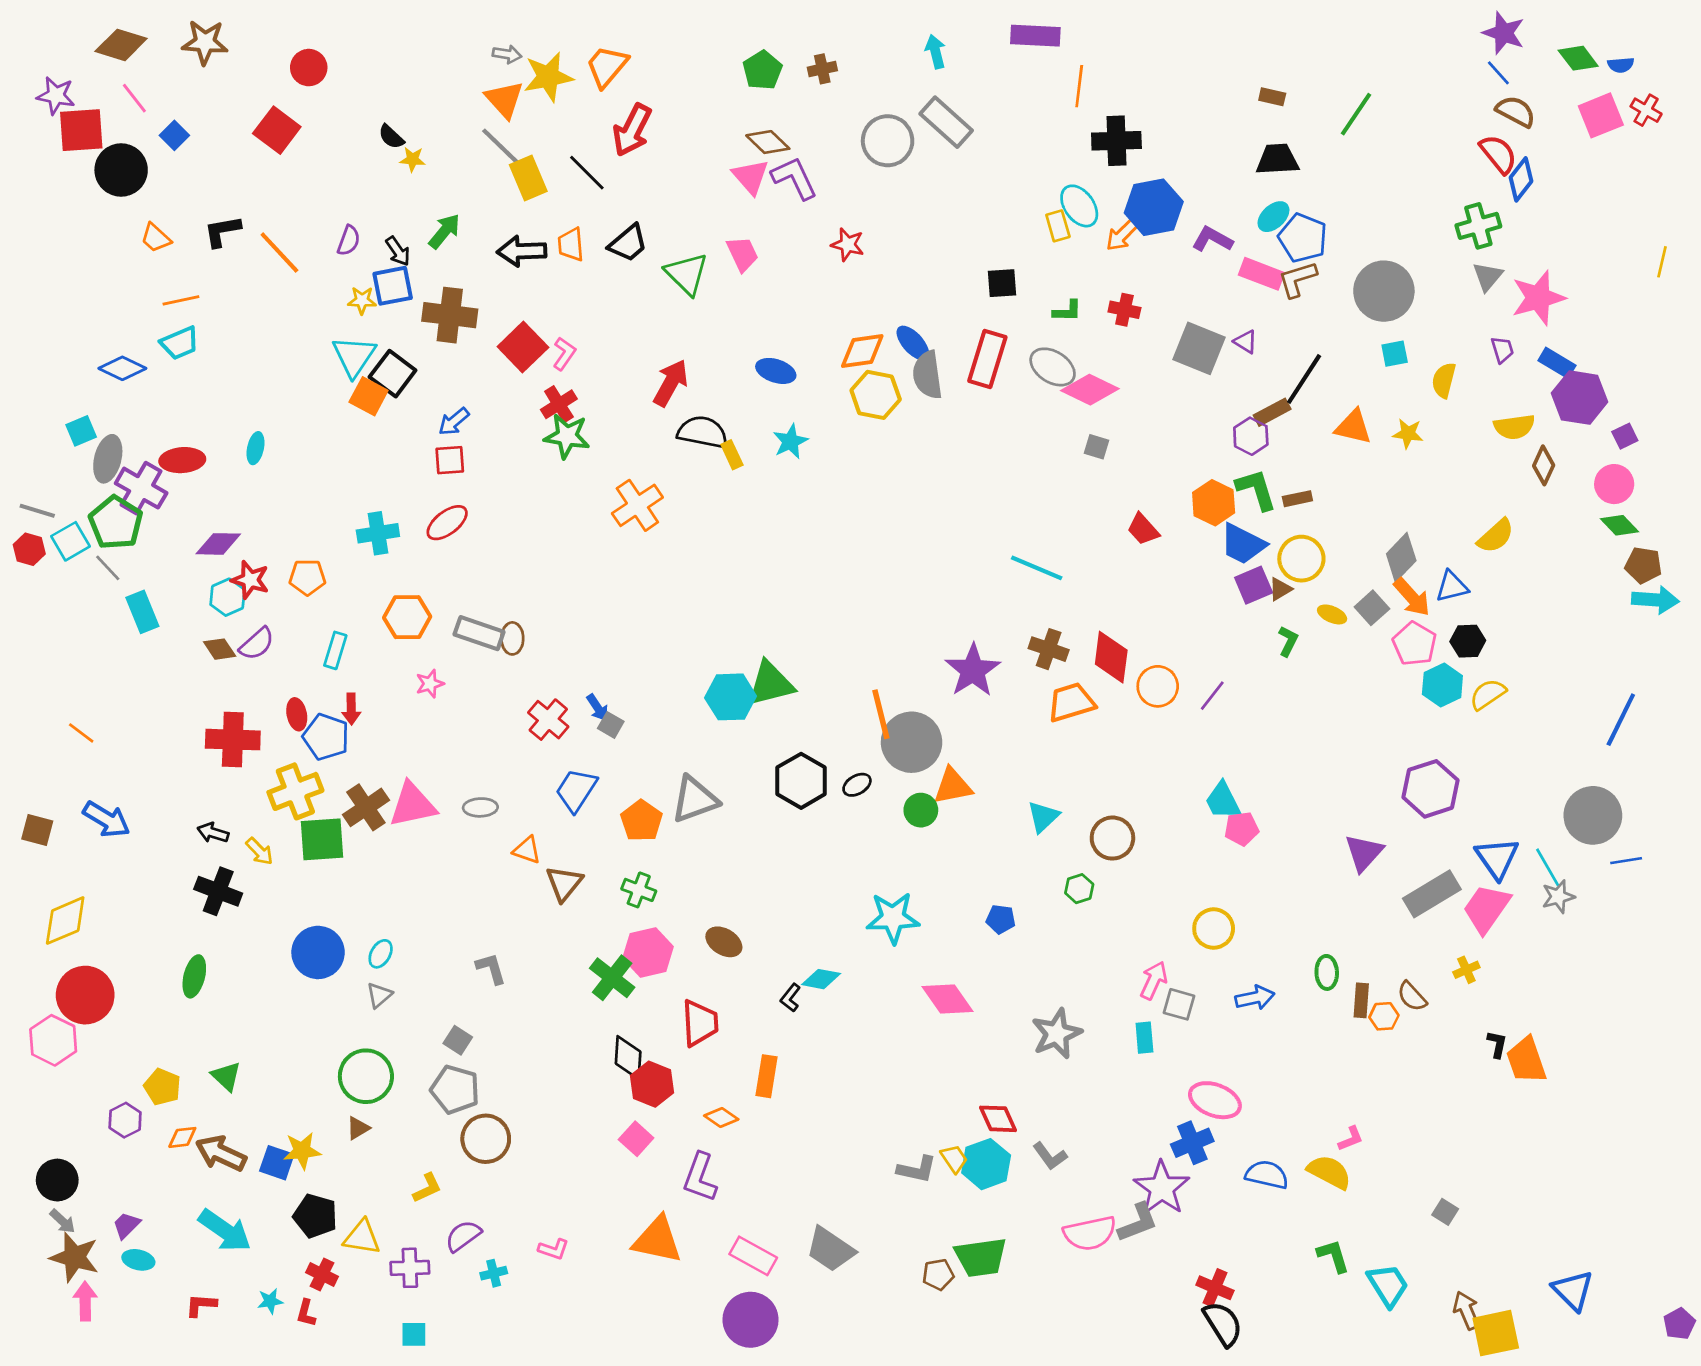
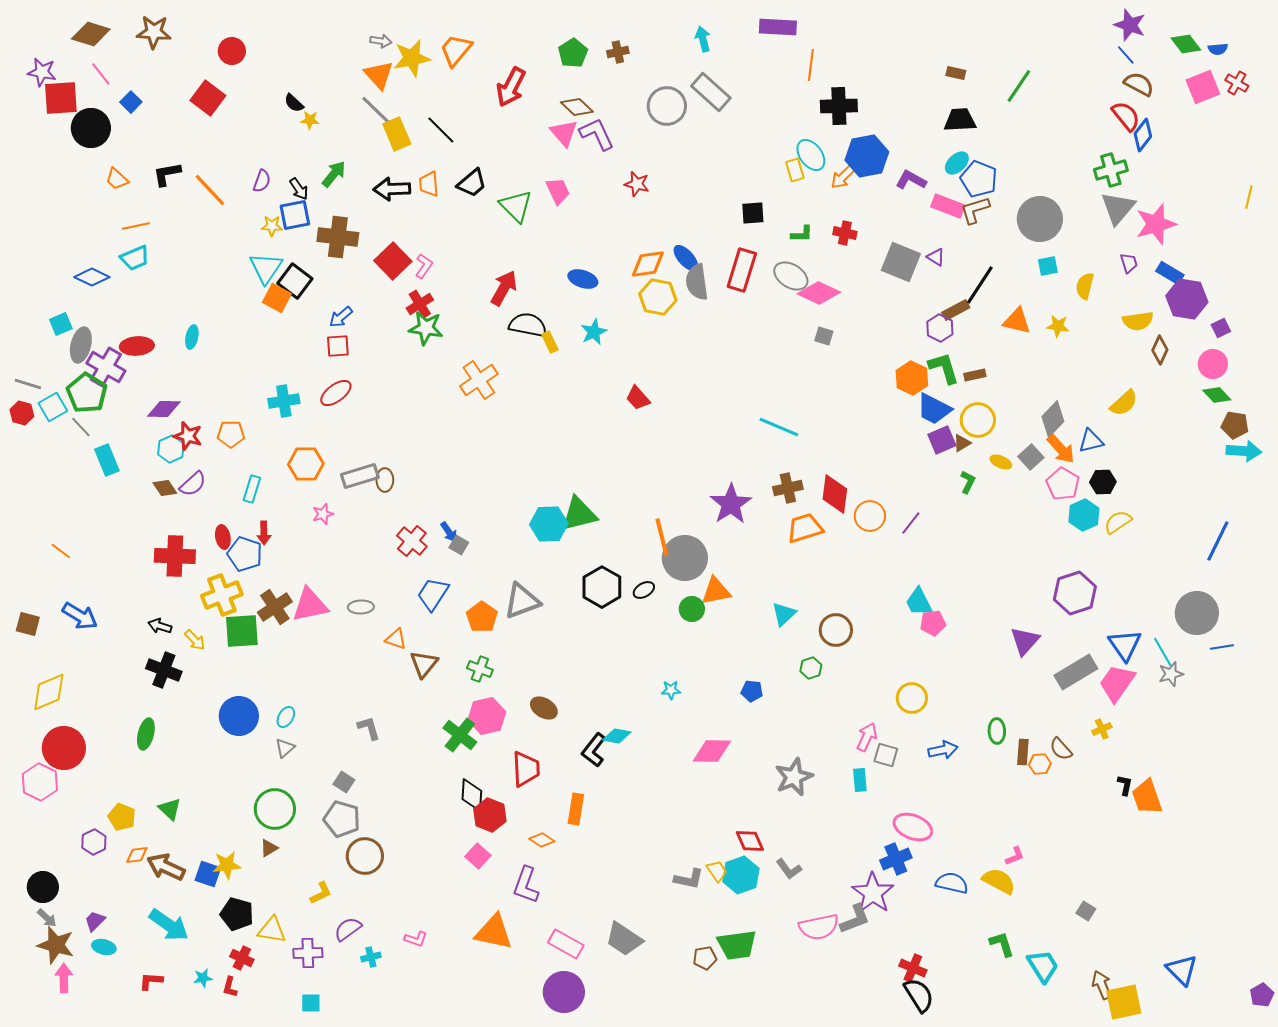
red arrow: (632, 130) -> (511, 87), moved
gray triangle: (1488, 276) -> (1118, 208), size x1.5
red trapezoid: (1143, 529) -> (638, 398), moved
gray rectangle: (479, 633) -> (360, 476), turned -36
brown cross: (1049, 649) -> (788, 488), turned -32
cyan star: (893, 918) -> (671, 690), size x0.5
black L-shape: (790, 998) -> (594, 750), size x1.6
pink diamond: (947, 999) -> (712, 751), turned -54

